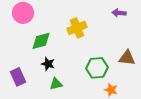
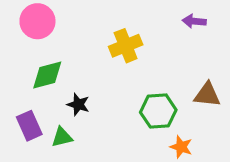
green diamond: (41, 41) -> (47, 75), moved
green triangle: (56, 84) -> (62, 137), moved

